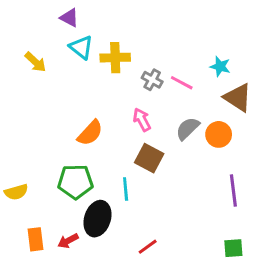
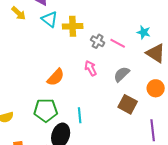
yellow arrow: (35, 62) -> (19, 13), moved
orange circle: (219, 134) -> (156, 88), moved
brown square: (149, 158) -> (128, 104), moved
purple line: (233, 191) -> (153, 130), moved

